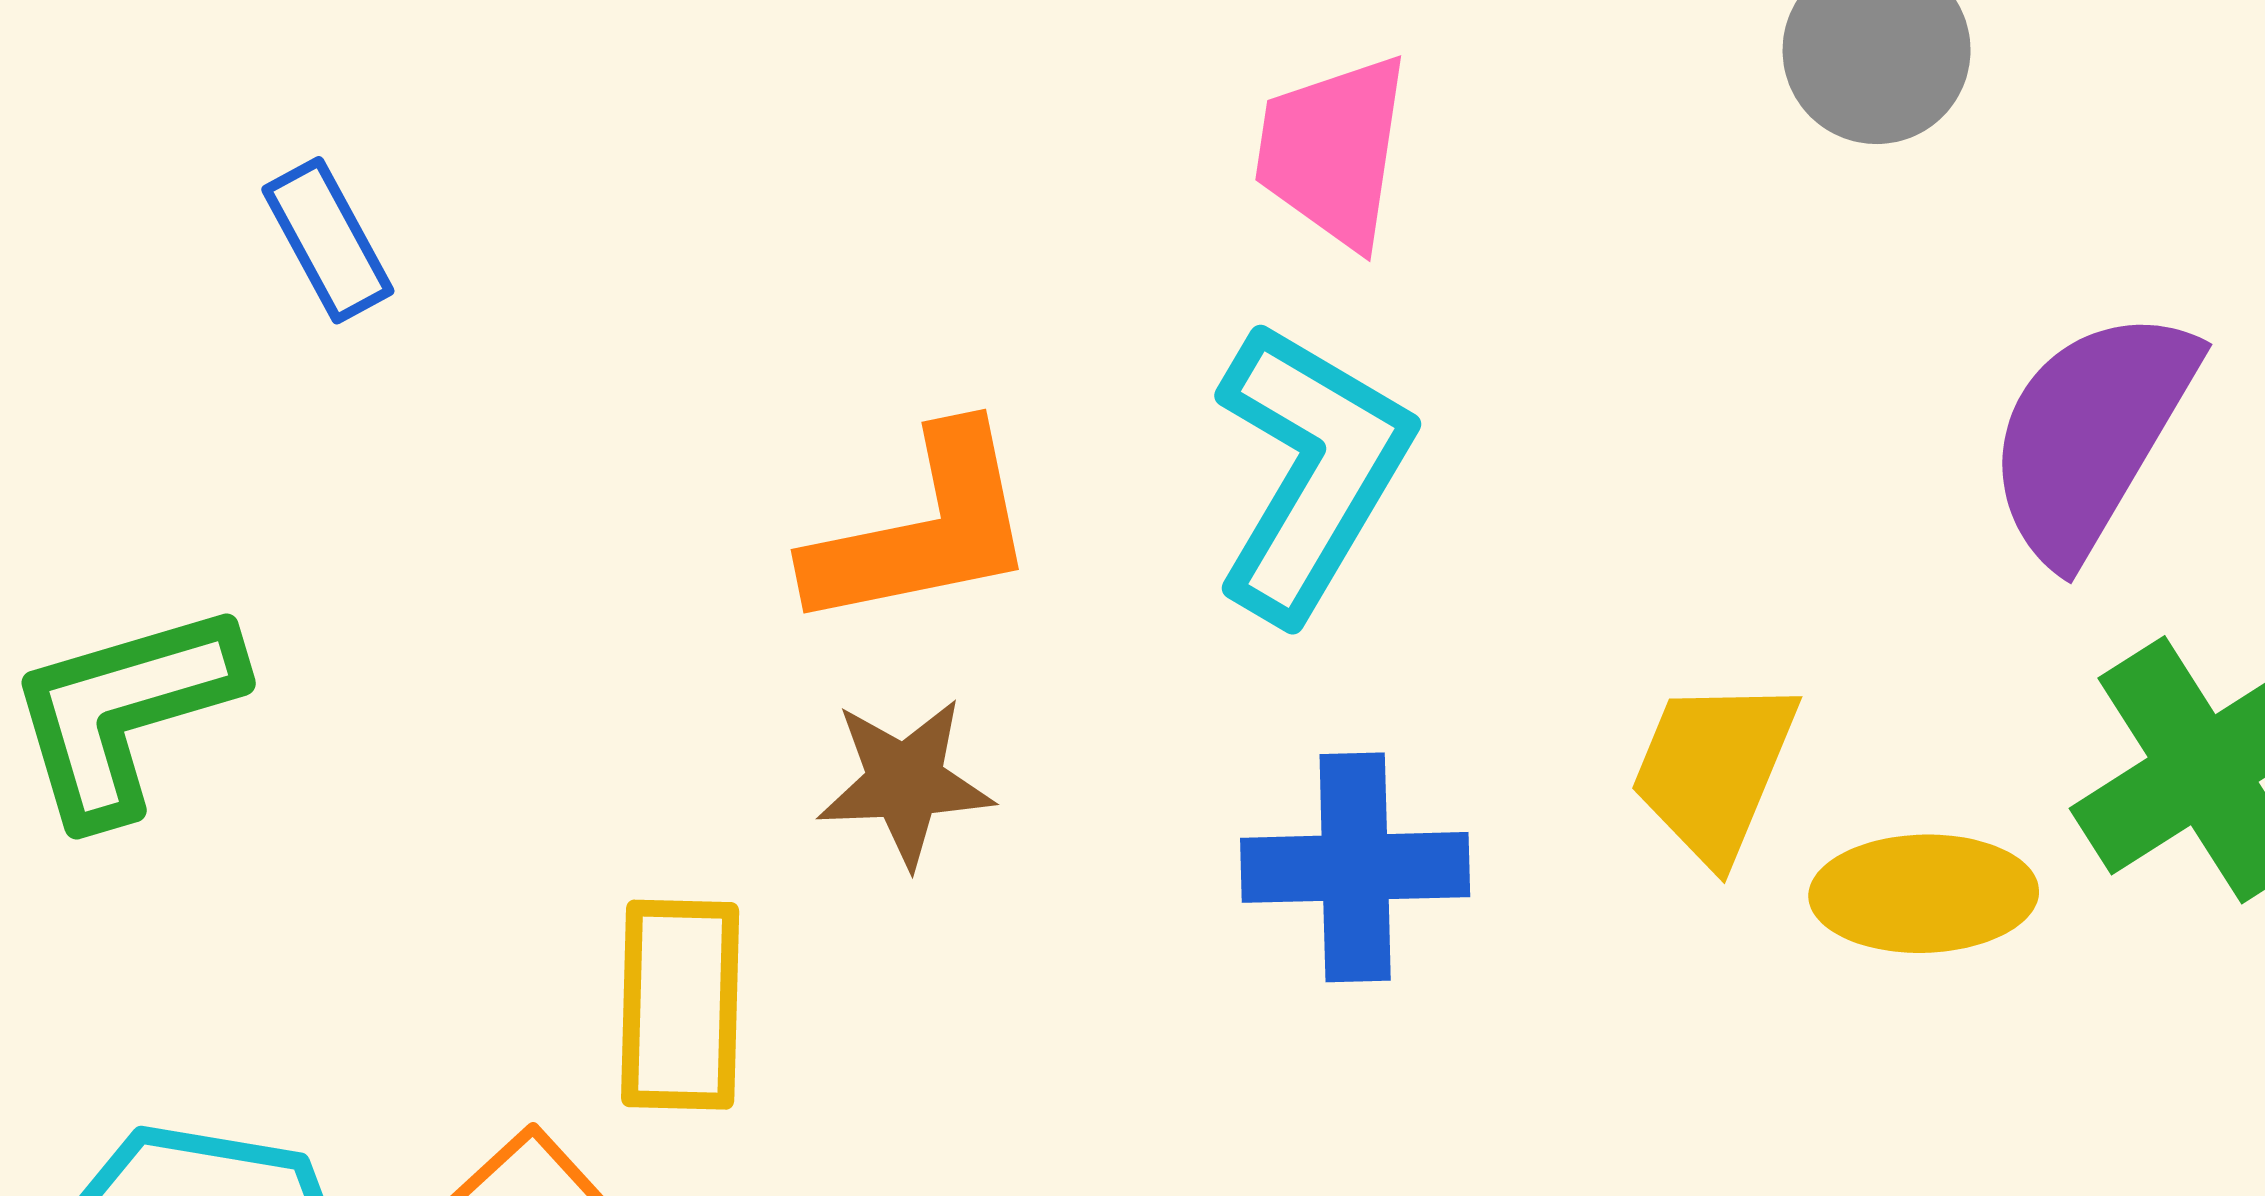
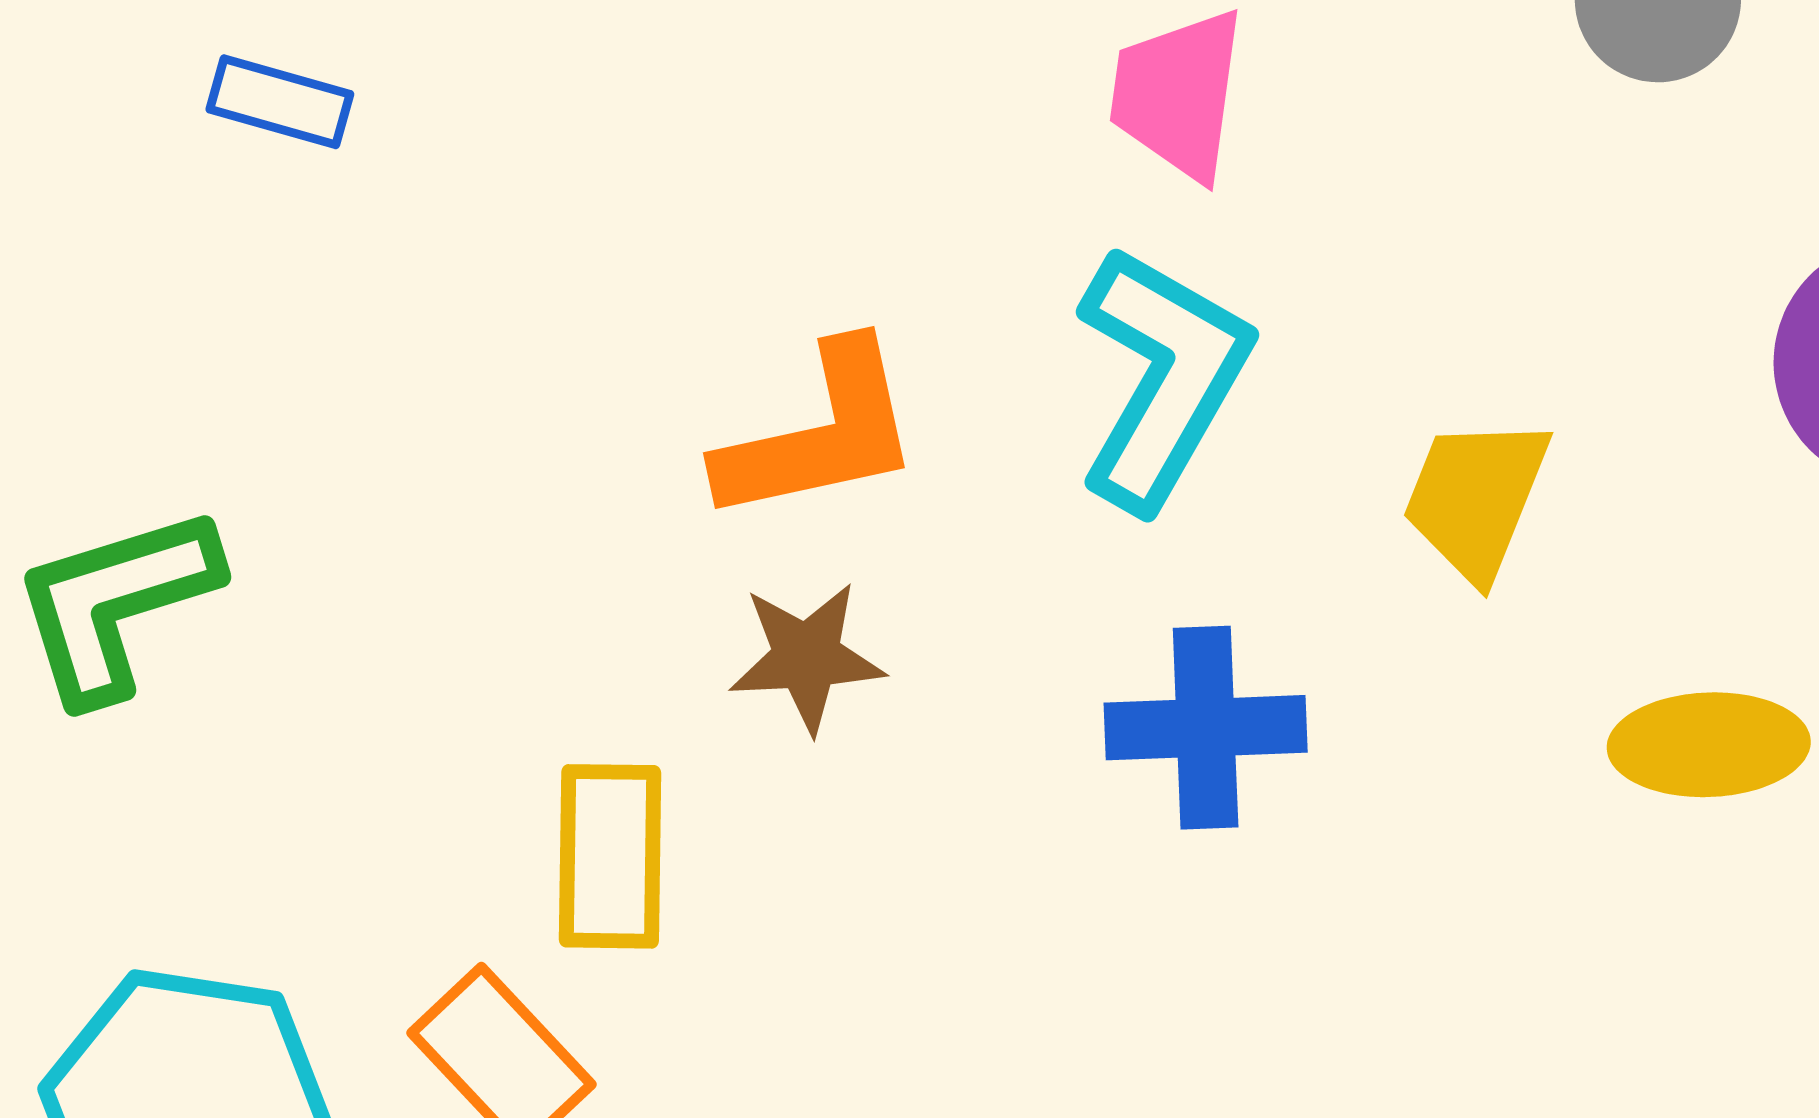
blue rectangle: (328, 240) -> (280, 102), moved, turned -45
yellow trapezoid: (1714, 770) -> (1476, 498), moved

